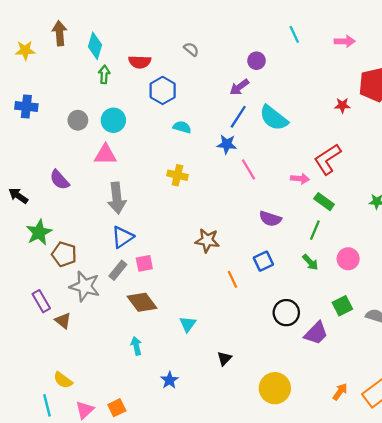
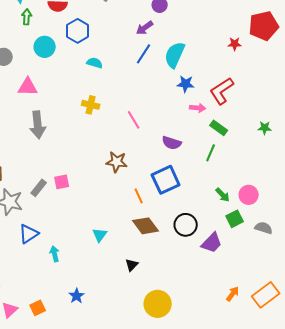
cyan semicircle: (274, 118) -> (175, 55), turned 76
cyan circle: (113, 120) -> (45, 47), moved
blue star: (227, 144) -> (186, 84), moved
pink line: (248, 169) -> (134, 120), moved
blue triangle: (123, 237) -> (29, 234), moved
pink circle: (348, 259) -> (249, 195), moved
blue square: (263, 261) -> (166, 180), size x1.6
green arrow: (310, 262) -> (223, 195), moved
brown diamond: (142, 302) -> (146, 226), moved
blue star: (169, 380) -> (77, 296), moved
yellow circle: (275, 388) -> (158, 304), moved

